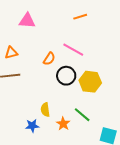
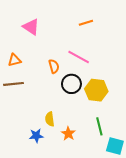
pink triangle: (27, 21) -> (31, 27), turned 30
orange semicircle: (49, 59) -> (54, 66), turned -48
green line: (82, 115) -> (99, 126), moved, turned 36

